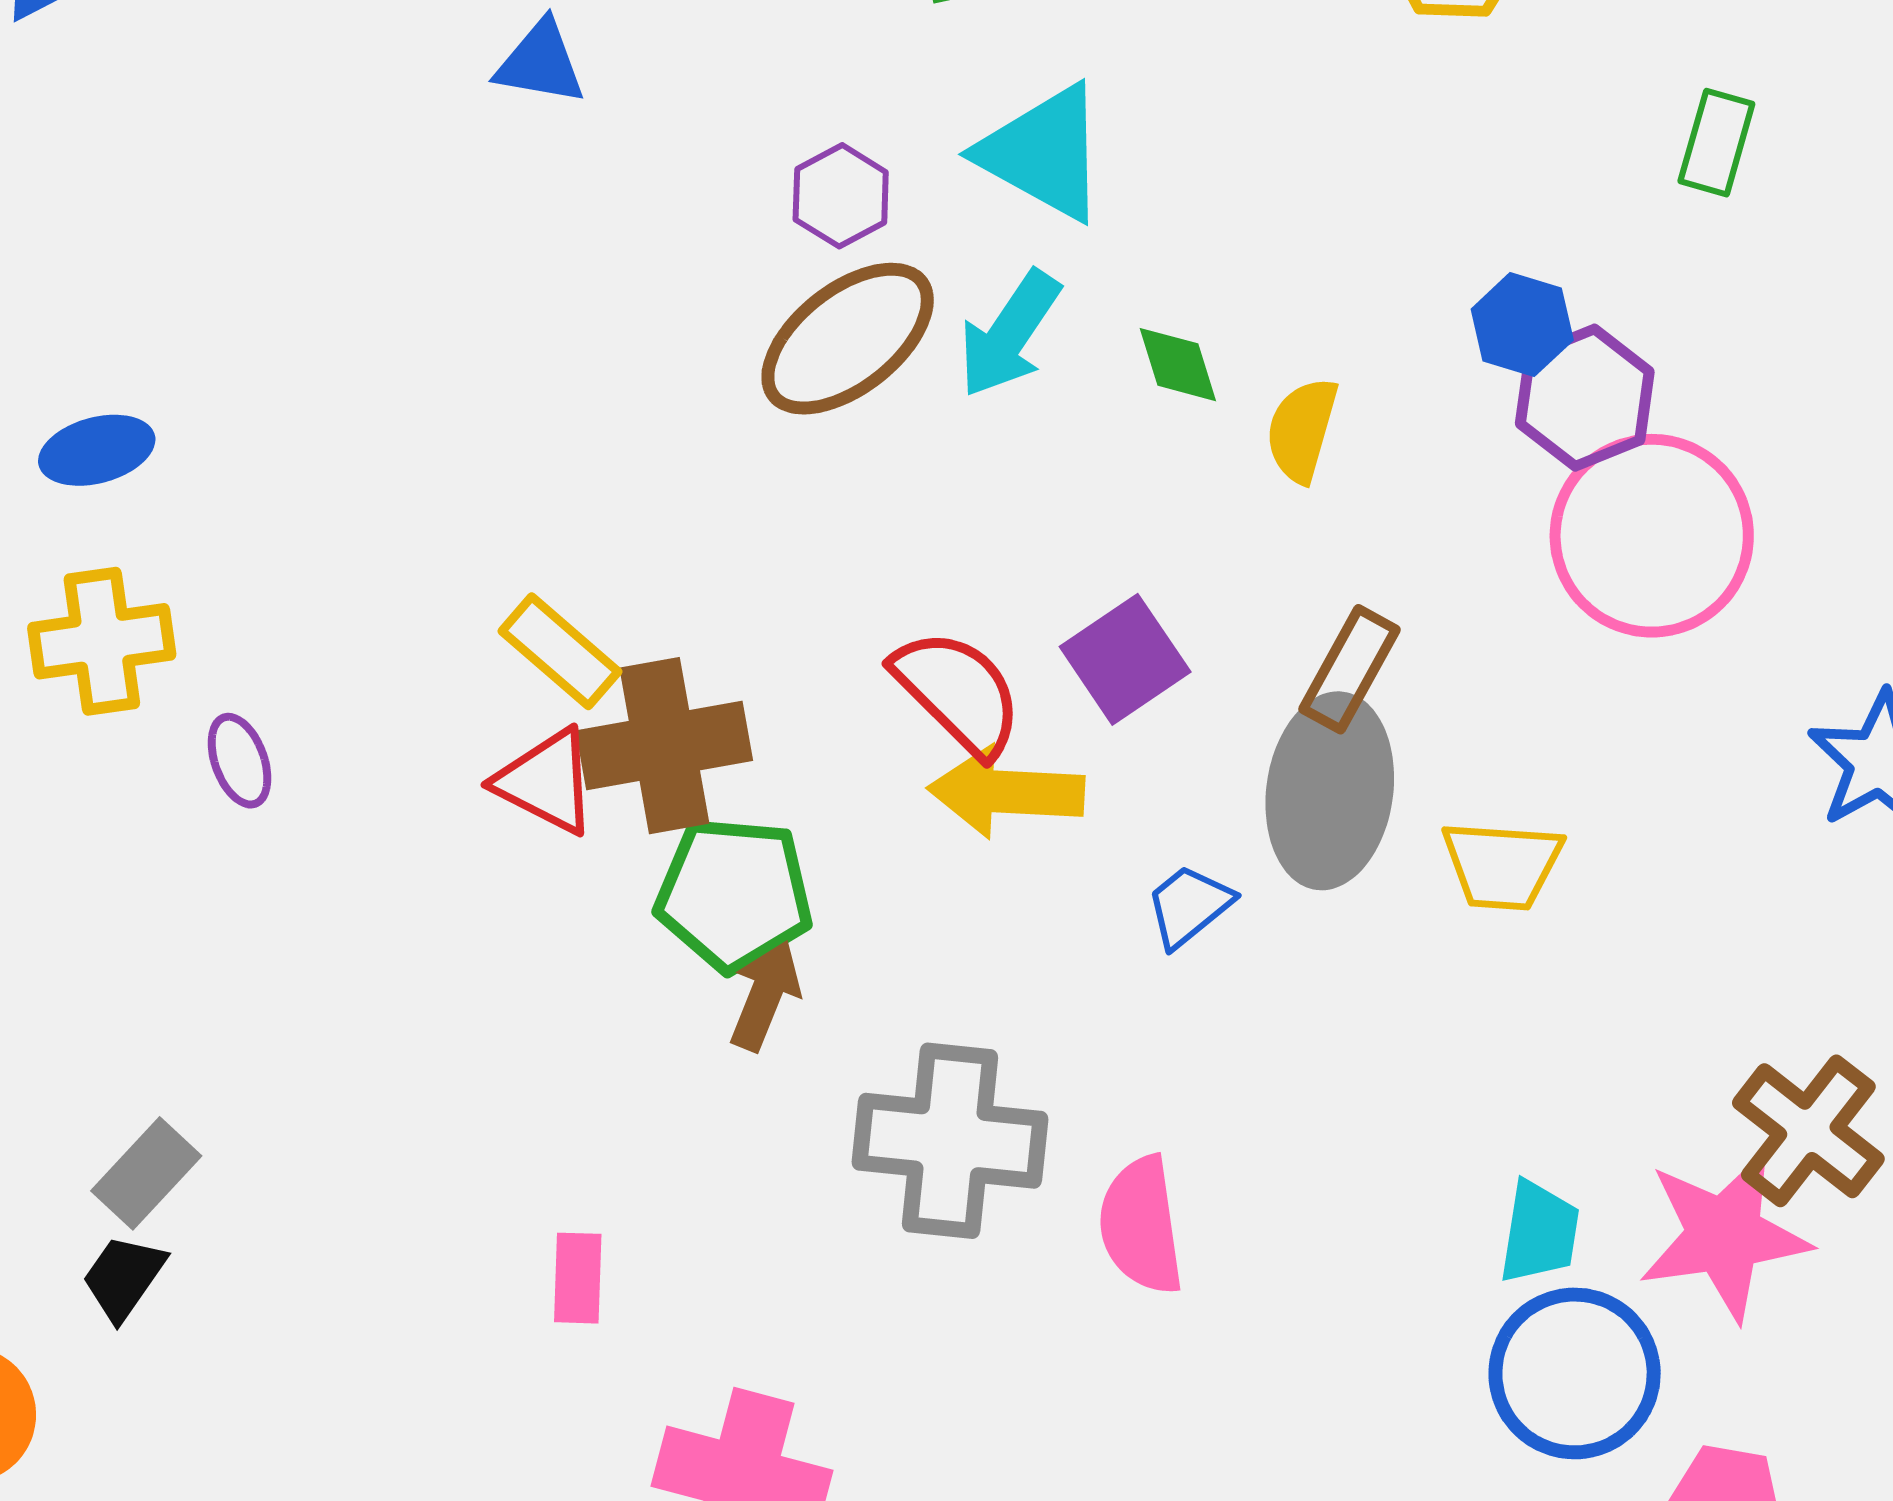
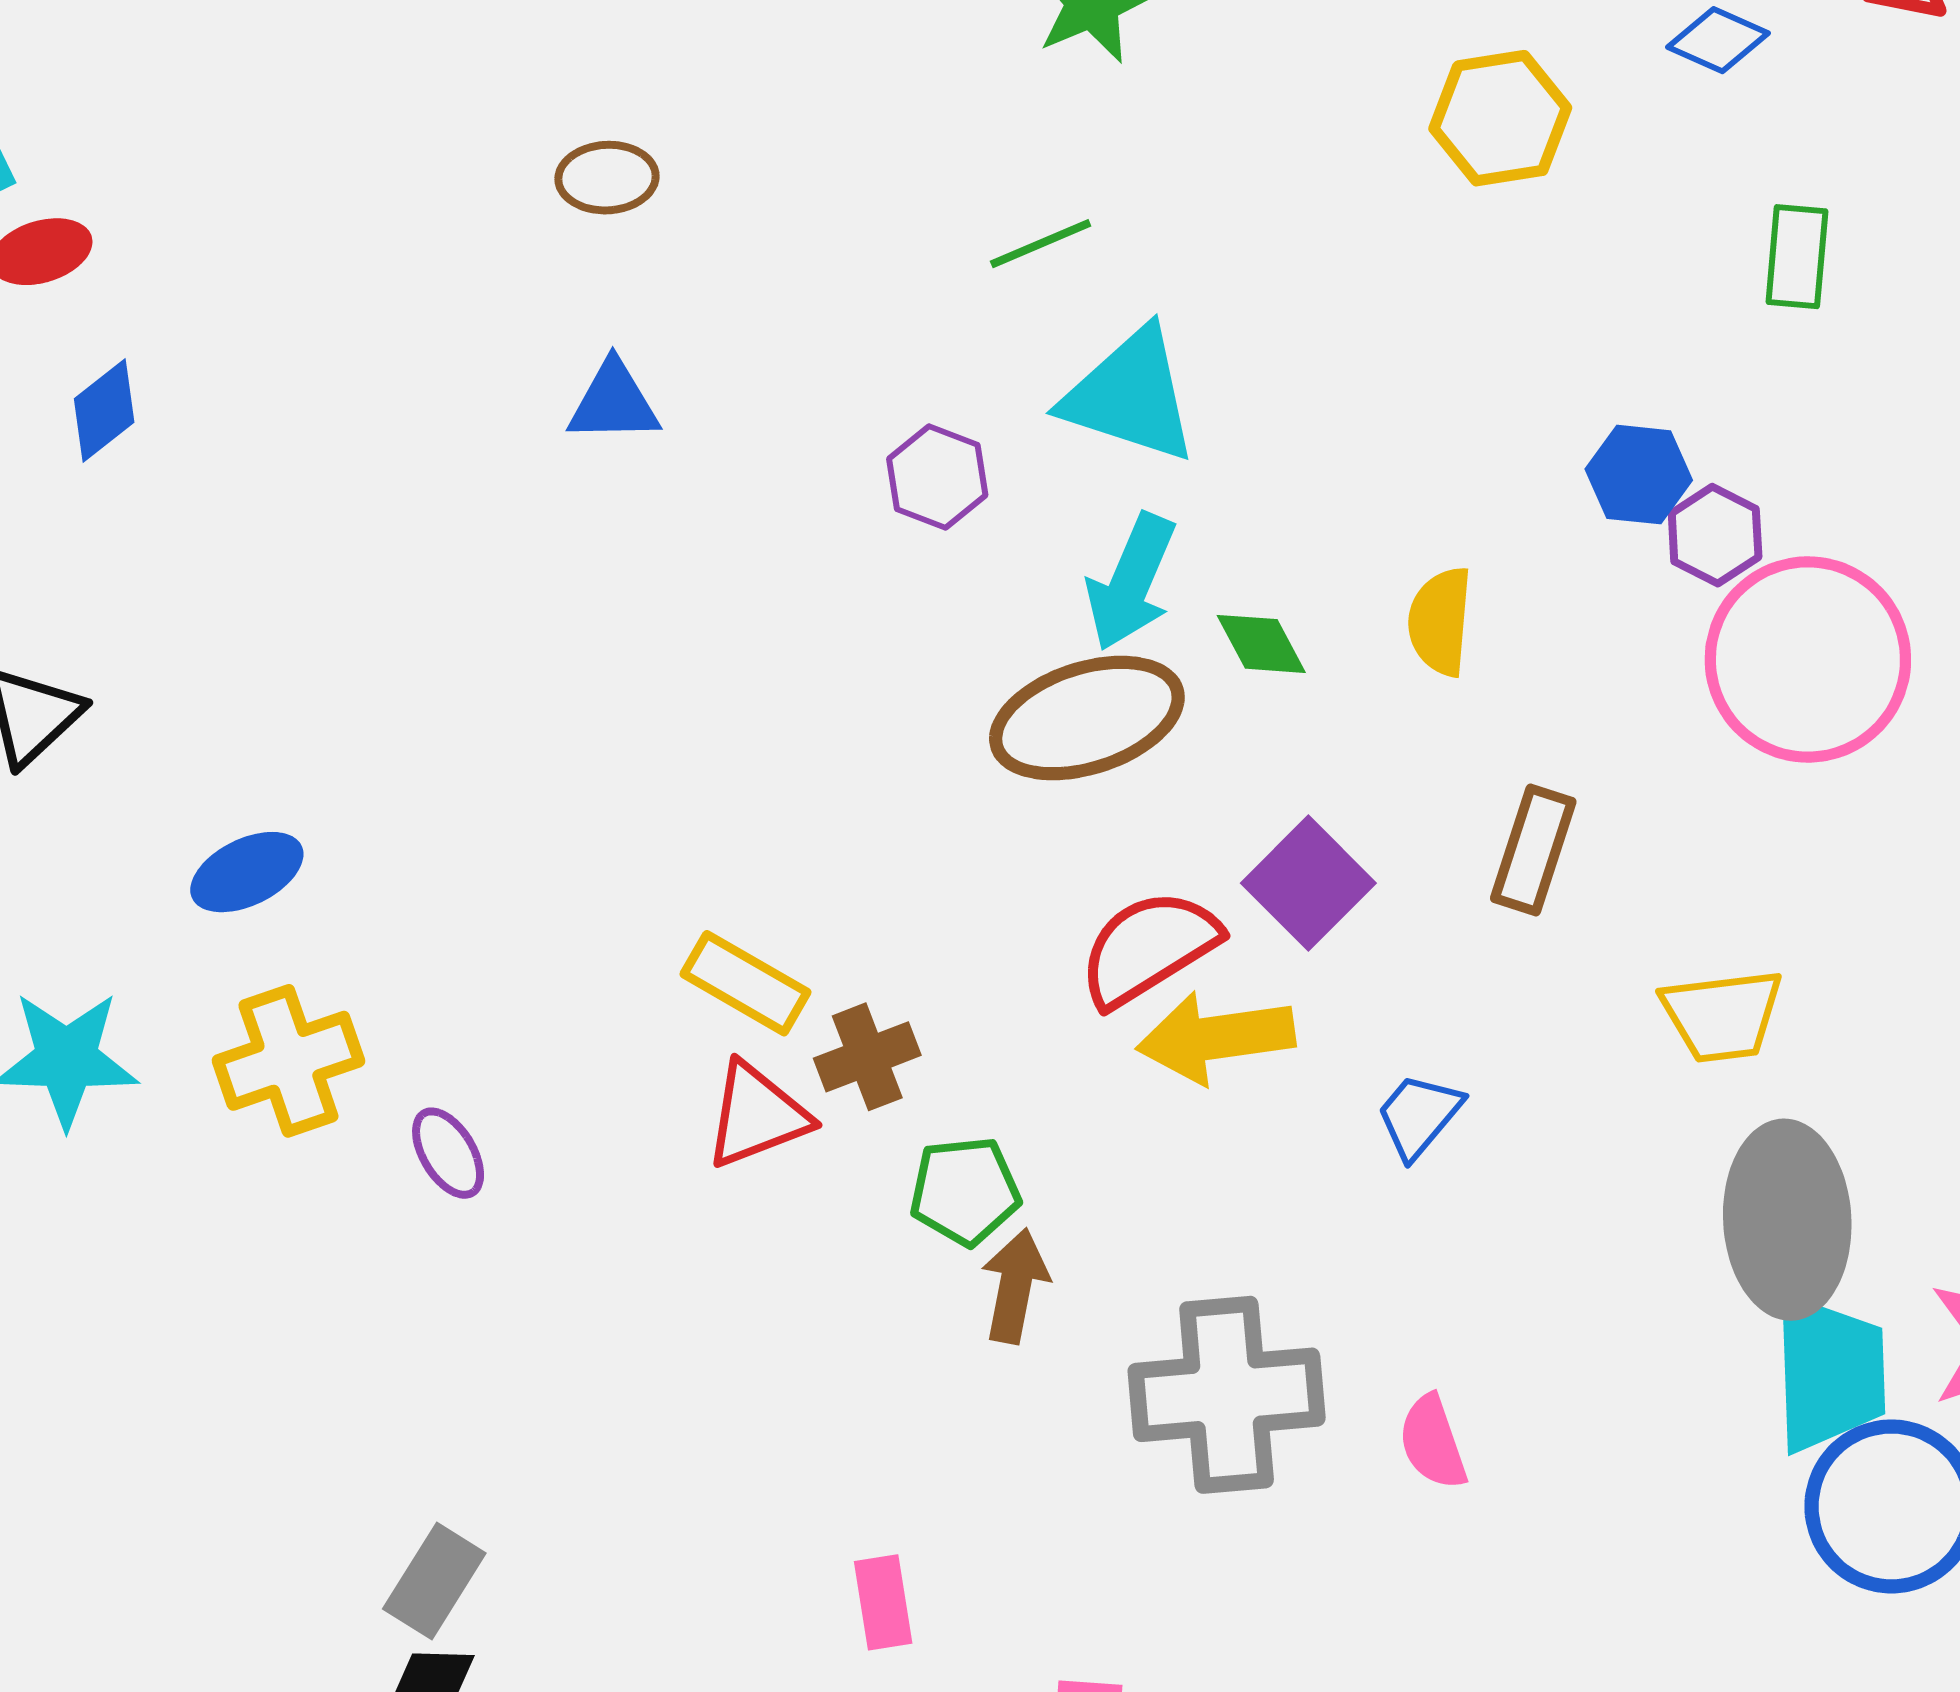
brown ellipse: (848, 339) -> (1087, 718), moved, turned 31
green diamond: (1178, 365) -> (1261, 644), moved
purple hexagon: (1585, 398) -> (1715, 535), size x0.7
red semicircle: (958, 692) -> (1149, 948), turned -66
brown cross: (664, 746) -> (867, 1057), size x0.6
red triangle: (546, 782) -> (757, 1115), turned -37
gray ellipse: (1330, 791) -> (1787, 1220), moved
green pentagon: (734, 894) -> (965, 1191), size x0.7
pink semicircle: (1141, 1225) -> (1433, 1442), size x0.7
cyan trapezoid: (1539, 1232) -> (1829, 1373), size x1.5

